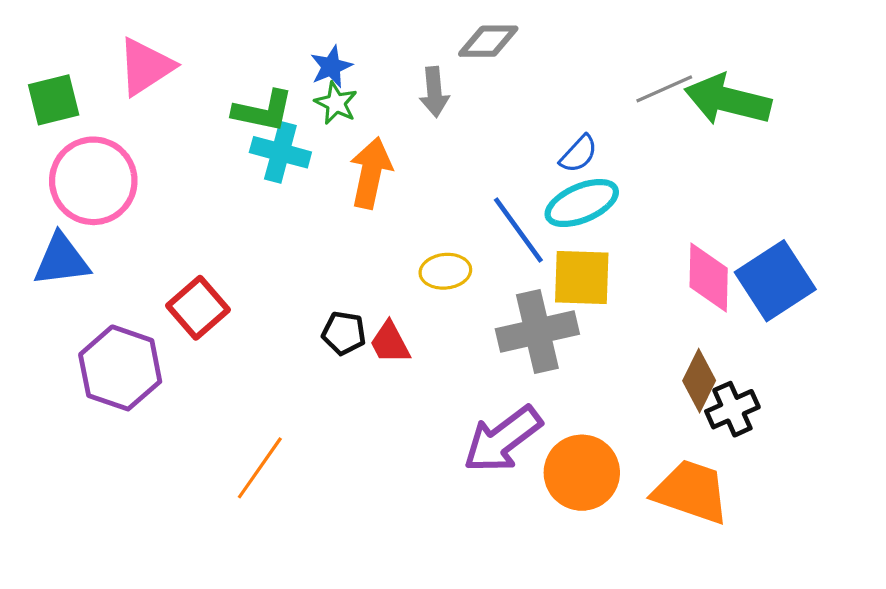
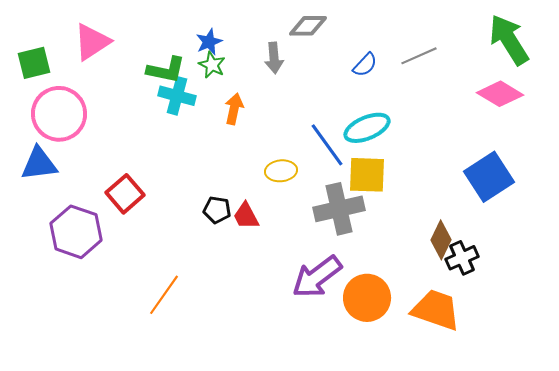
green arrow: (728, 100) -> (509, 40), moved, turned 44
blue semicircle: (579, 154) -> (365, 65), moved
orange arrow: (371, 173) -> (234, 109), size x0.7
pink diamond: (709, 278) -> (500, 94), moved, turned -60

